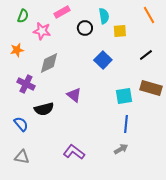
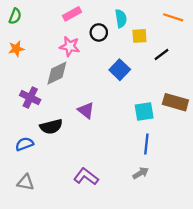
orange line: (149, 15) -> (173, 17), turned -42
green semicircle: (23, 16) -> (15, 16), moved
pink star: (42, 31) -> (70, 46), moved
orange star: (17, 50) -> (16, 49), moved
black line: (146, 55) -> (162, 55), moved
blue semicircle: (21, 124) -> (24, 144), turned -70

